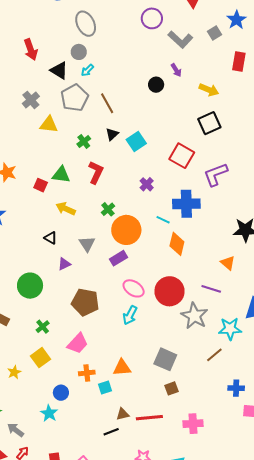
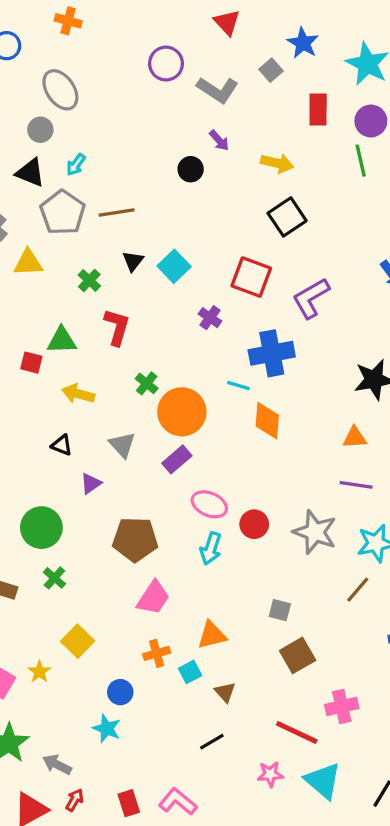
gray circle: (79, 52) -> (40, 130), moved
brown line: (107, 103) -> (117, 212), turned -60
purple cross: (147, 184) -> (210, 318), moved
orange triangle: (228, 263) -> (355, 438), turned -35
purple line: (211, 289) -> (356, 485), moved
red circle: (170, 291) -> (254, 524), moved, size x0.6
green cross: (43, 327) -> (54, 578), moved
pink trapezoid: (78, 343) -> (153, 598), moved
gray square: (165, 359) -> (280, 610), size x0.6
brown square: (172, 388) -> (298, 655), size x1.5
brown triangle: (123, 414) -> (225, 692), moved, turned -48
red line: (149, 418) -> (297, 732), moved, turned 40

